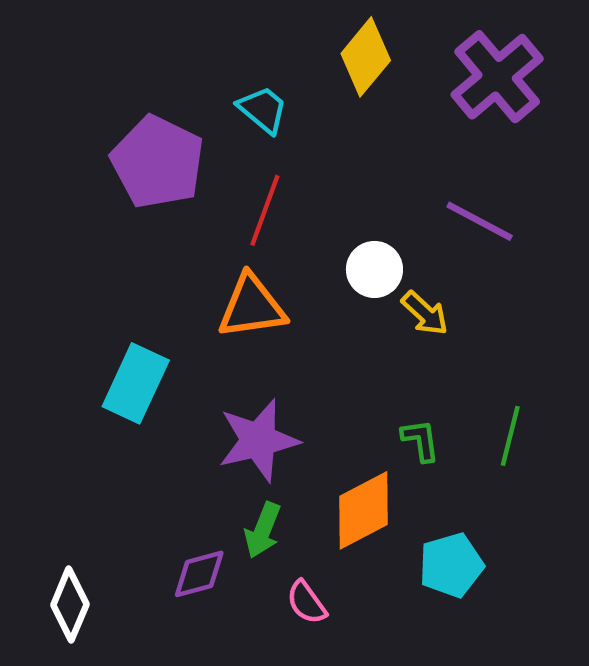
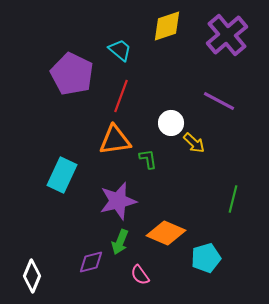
yellow diamond: (366, 57) -> (167, 26), turned 32
green L-shape: (420, 440) -> (148, 159), moved
orange diamond: (364, 510) -> (166, 233), turned 51

